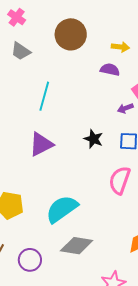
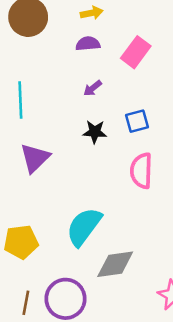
purple arrow: (125, 108) -> (93, 88), moved
purple circle: (30, 260) -> (65, 299), size x1.4

